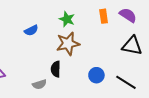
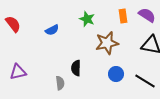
brown star: (68, 44) -> (107, 43), moved
gray semicircle: (39, 84) -> (60, 83), turned -80

